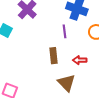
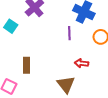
brown rectangle: (54, 56) -> (26, 65), moved

